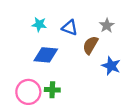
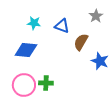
gray star: (107, 25) -> (96, 16), moved
blue diamond: (46, 55) -> (26, 50), moved

